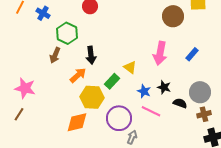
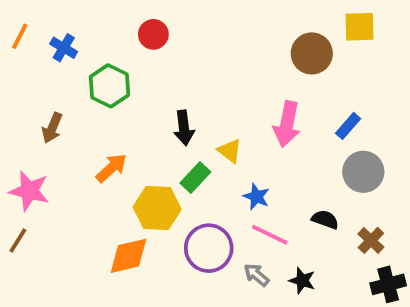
brown arrow: (55, 55) -> (52, 128), moved
black arrow: (91, 55) -> (184, 128), moved
orange arrow: (78, 75) -> (111, 168), moved
black star: (164, 87) -> (302, 281), moved
gray circle: (200, 92) -> (363, 172), moved
brown cross: (204, 114) -> (371, 240), turned -32
gray arrow: (132, 137) -> (256, 275), moved, turned -72

